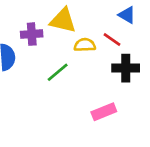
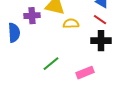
red line: (112, 39) -> (100, 20), moved
green line: (58, 72) -> (51, 64), moved

